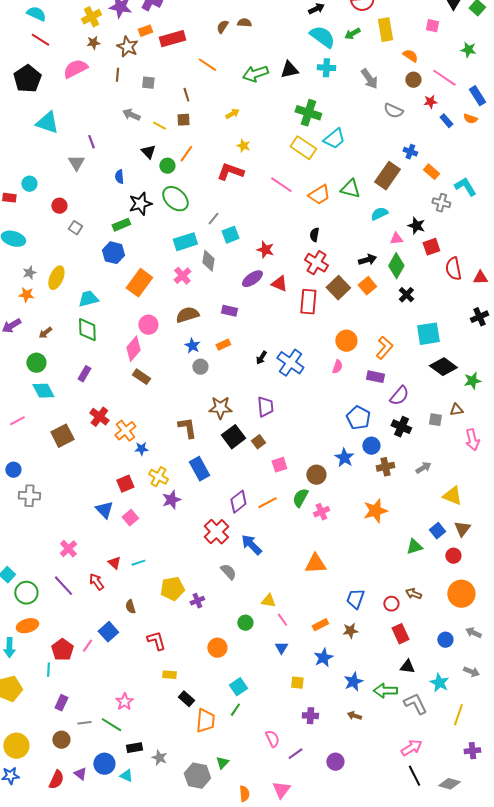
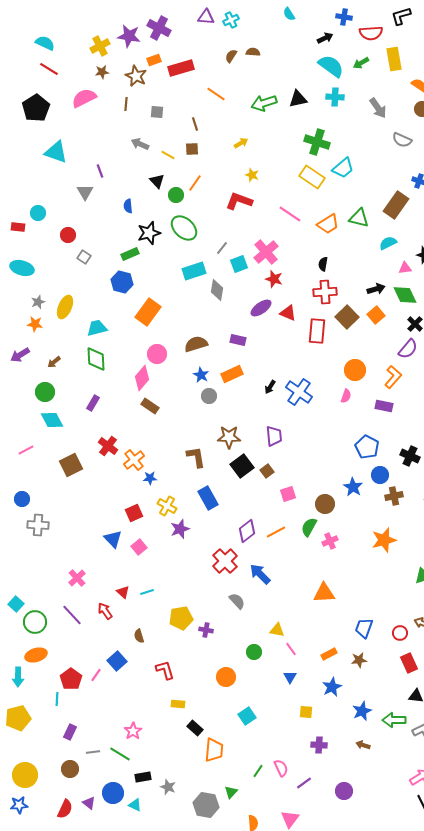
red cross: (316, 263) -> (325, 292), turned -35
green diamond: (396, 266) -> (405, 295), turned -55
pink cross: (182, 276) -> (266, 252), moved, size x1.4
orange rectangle: (223, 345) -> (232, 374), size x1.5
purple semicircle: (399, 396) -> (408, 349), moved
purple cross: (197, 601) -> (206, 630), turned 32
green line: (235, 710) -> (258, 771), moved

